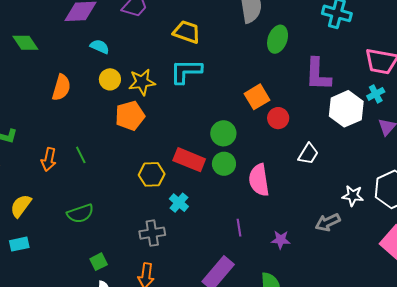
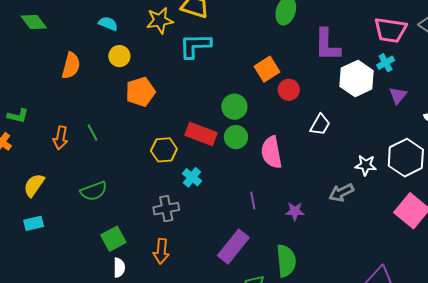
yellow star: (142, 82) -> (160, 20), moved
green square: (99, 262) -> (113, 239), size x1.4

